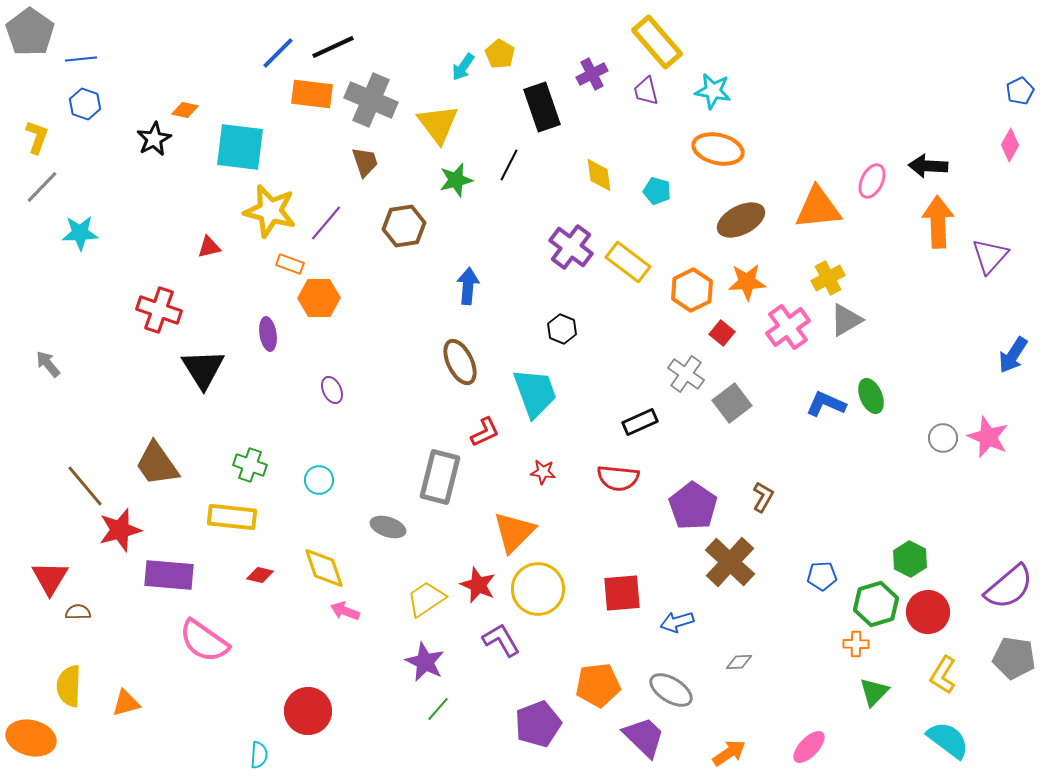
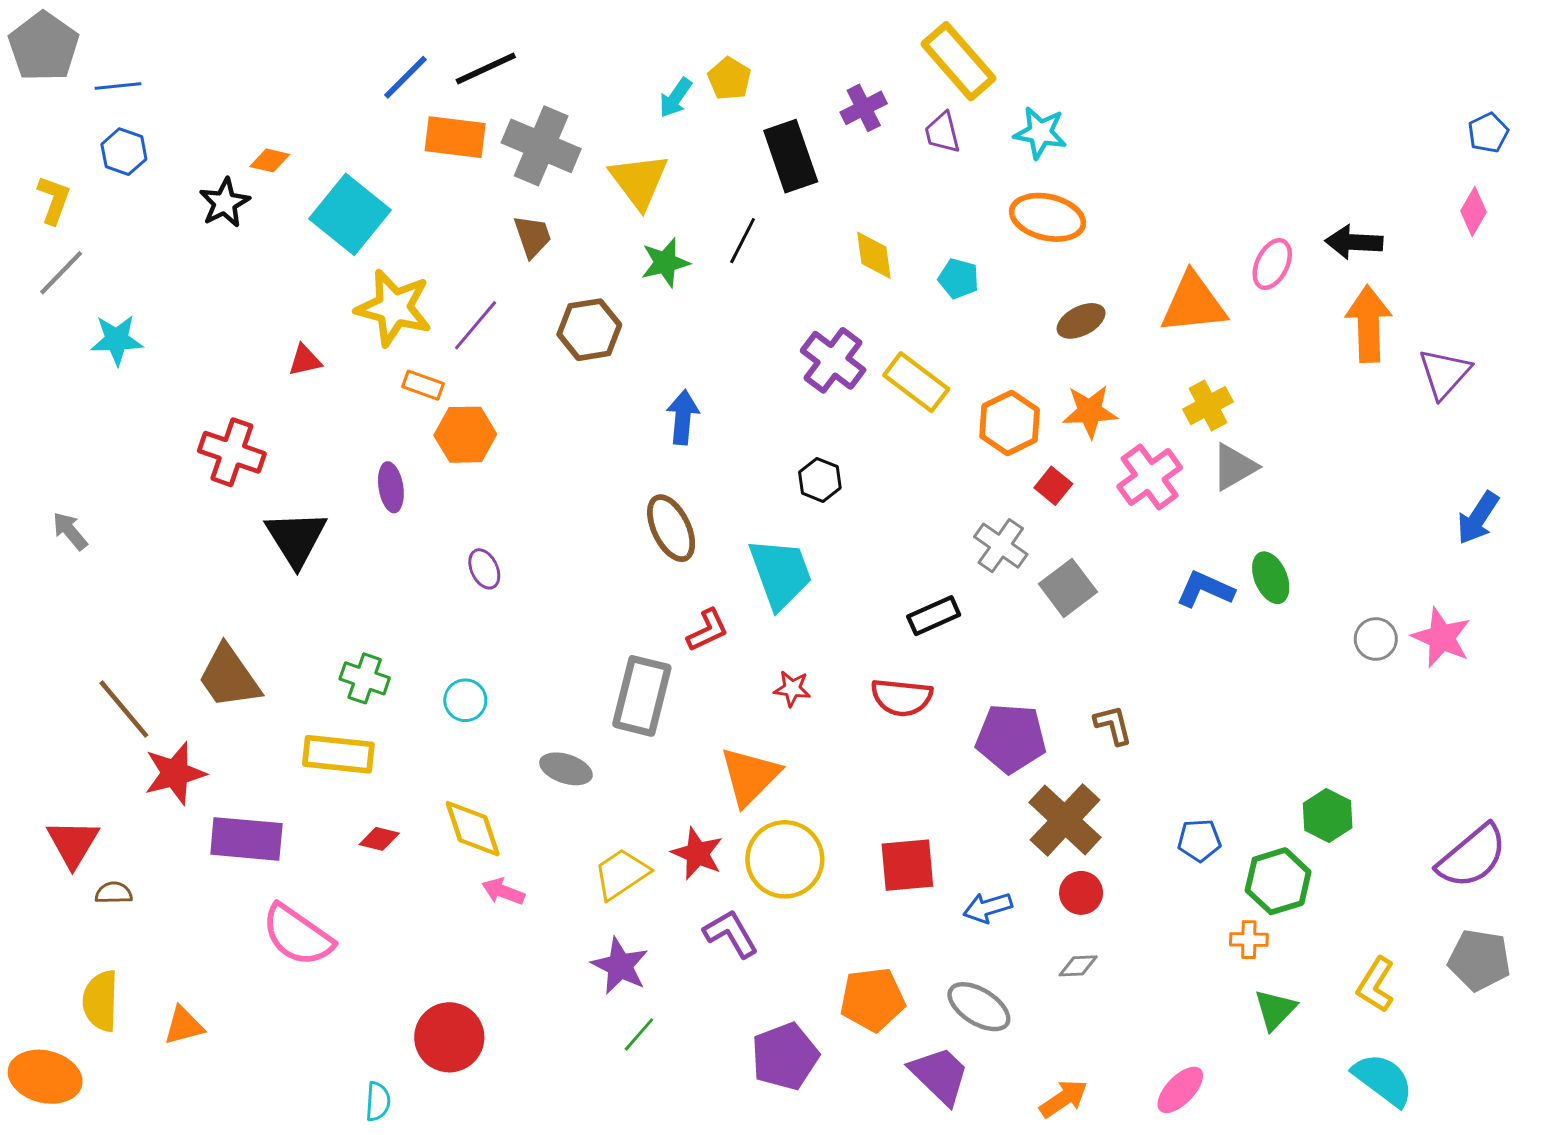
cyan square: (240, 147) -> (350, 214), turned 32
brown ellipse: (741, 220) -> (1081, 321), size x0.7
brown L-shape: (763, 497) -> (1113, 725), turned -44
purple pentagon: (693, 506) -> (1011, 738), turned -30
red circle: (928, 612) -> (1081, 893), moved, size x0.7

